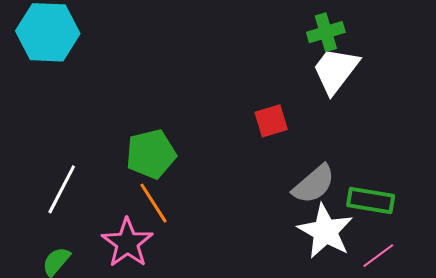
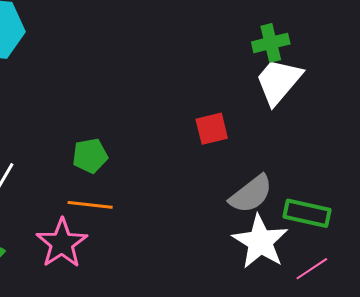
green pentagon: (151, 154) -> (90, 156), size x0.7
orange line: (154, 203) -> (90, 205), turned -54

